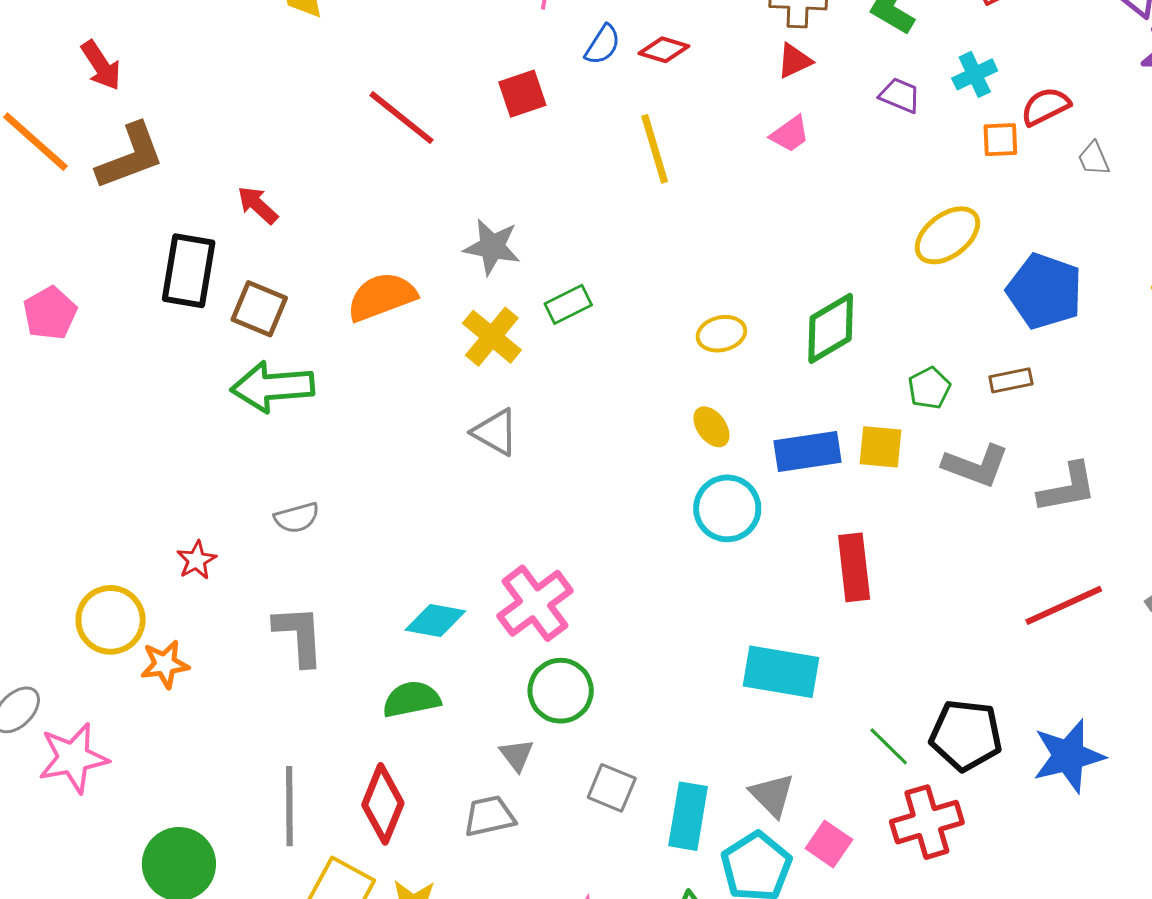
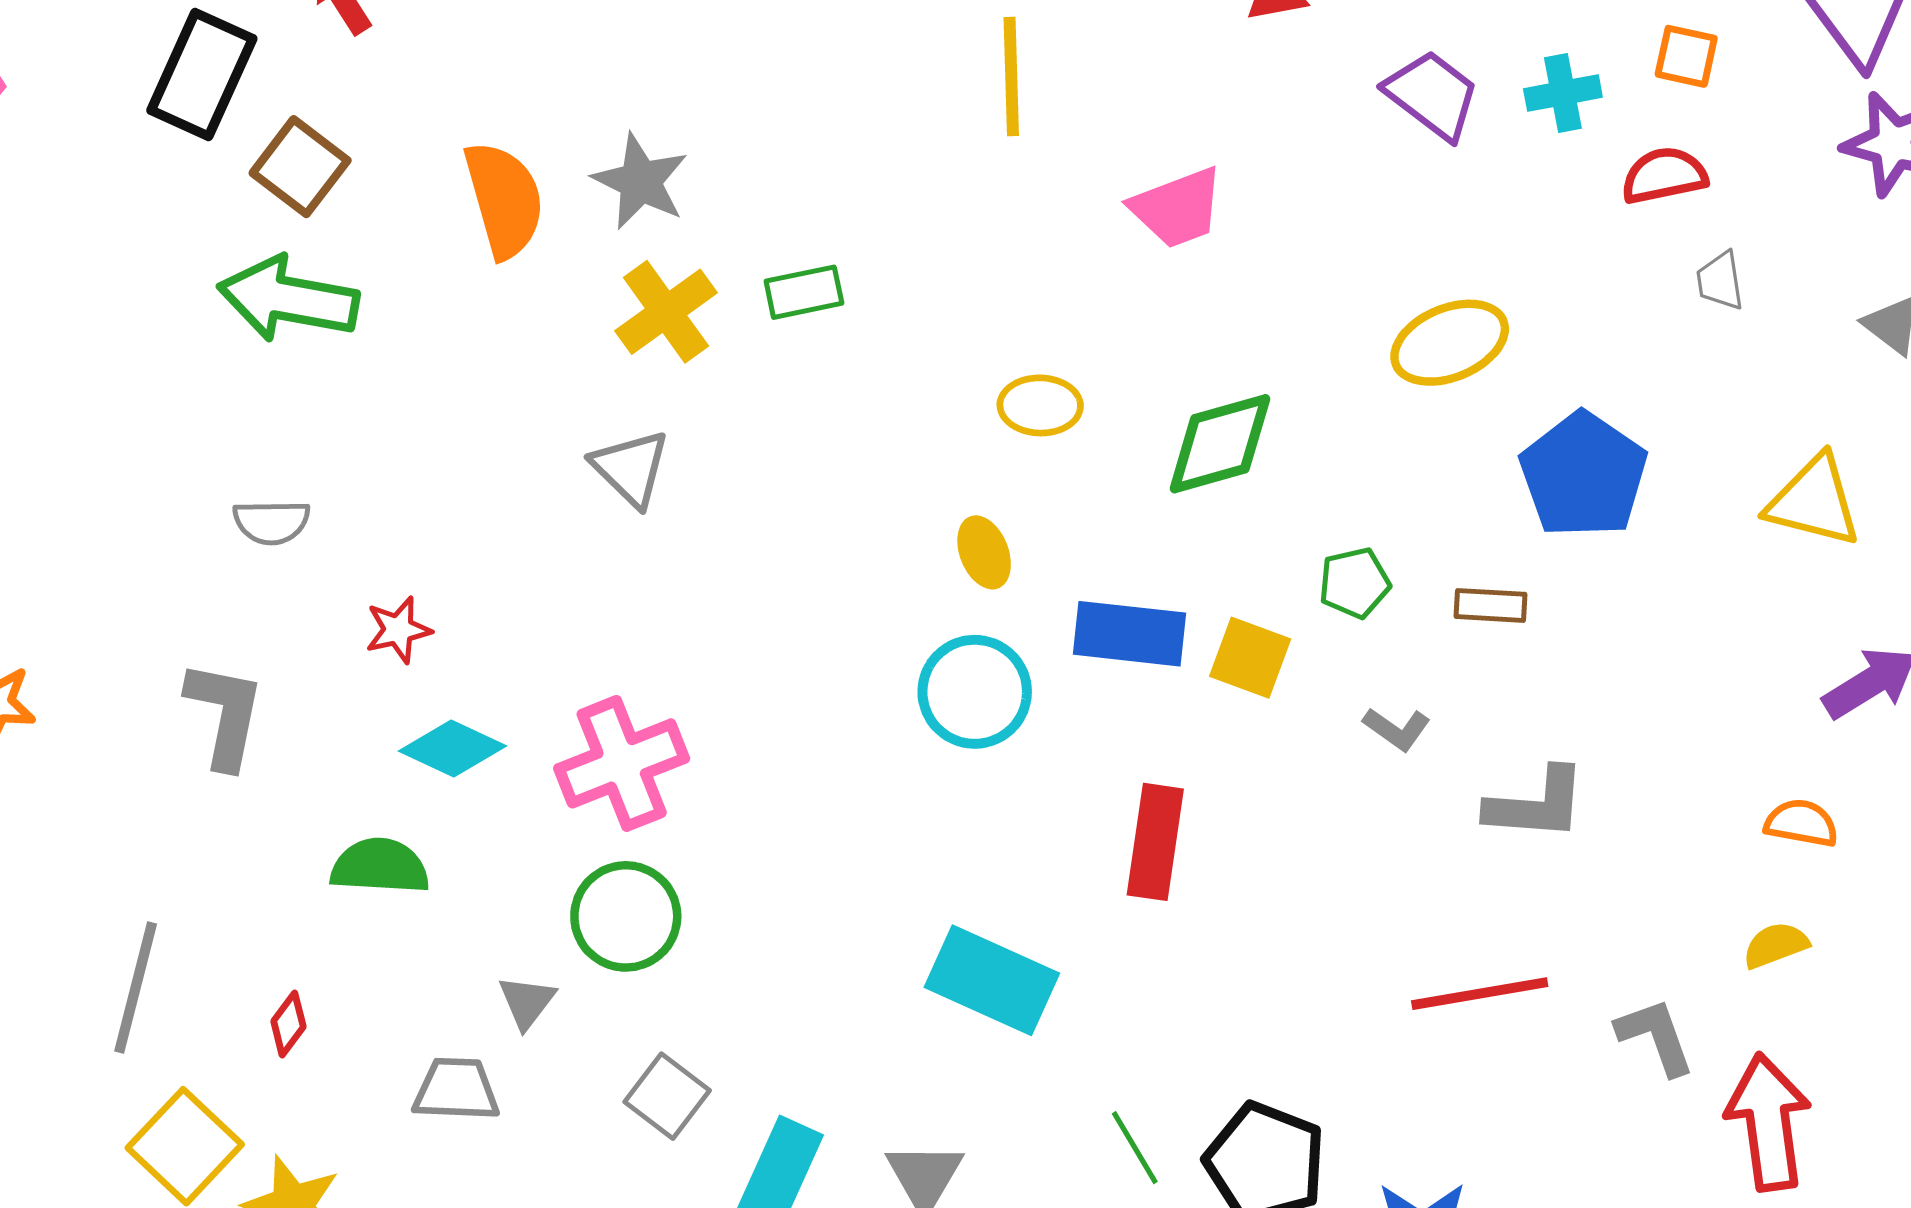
purple trapezoid: (900, 95) -> (1432, 95), size x1.4
pink trapezoid: (790, 134) -> (1177, 208), moved, size x1.4
orange square: (1000, 140) -> (1686, 56), moved
gray star: (492, 247) -> (640, 181), moved
orange semicircle: (382, 297) -> (504, 200), turned 80
gray L-shape: (976, 466) -> (1397, 729), size x0.6
red star: (196, 560) -> (398, 630), moved
red diamond: (383, 804) -> (288, 1024), size x0.5

